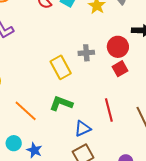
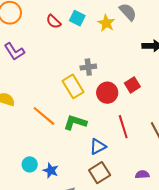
red circle: (118, 47) -> (107, 93), moved
gray cross: (86, 53) -> (88, 67), moved
orange line: (26, 111) -> (44, 116), moved

